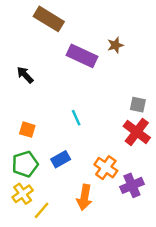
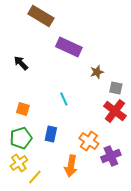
brown star: (115, 45) -> (97, 72), moved
blue rectangle: (61, 159) -> (51, 134), turned -49

